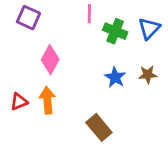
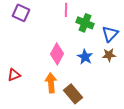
blue triangle: (149, 28) -> (110, 34), moved
pink diamond: (50, 60) -> (57, 54), moved
orange arrow: (47, 100) -> (51, 83), moved

